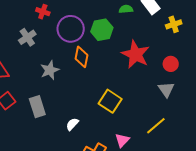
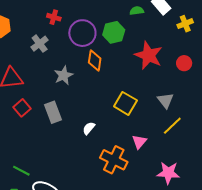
gray triangle: (166, 89) -> (165, 100), moved

